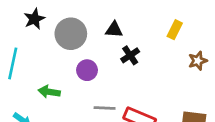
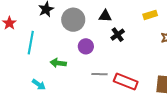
yellow rectangle: (175, 30) -> (150, 15), turned 48

